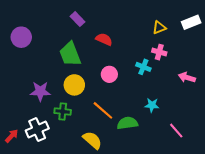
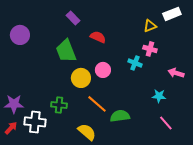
white rectangle: (191, 22) -> (172, 14), moved
yellow circle: (74, 85) -> (81, 78), moved
purple star: (40, 91) -> (14, 104), moved
cyan star: (152, 105) -> (159, 96), moved
white cross: (37, 130) -> (35, 122), turned 30

